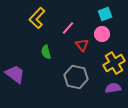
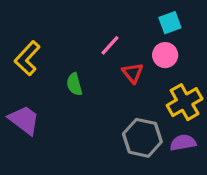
yellow L-shape: (37, 18) -> (27, 58), moved
gray hexagon: (76, 77) -> (142, 138), moved

